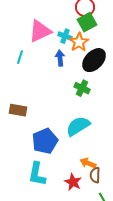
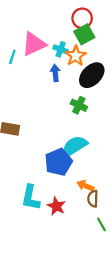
cyan line: (20, 57) -> (12, 57), moved
blue pentagon: (45, 141) -> (58, 162), moved
red star: (73, 182) -> (56, 206), moved

